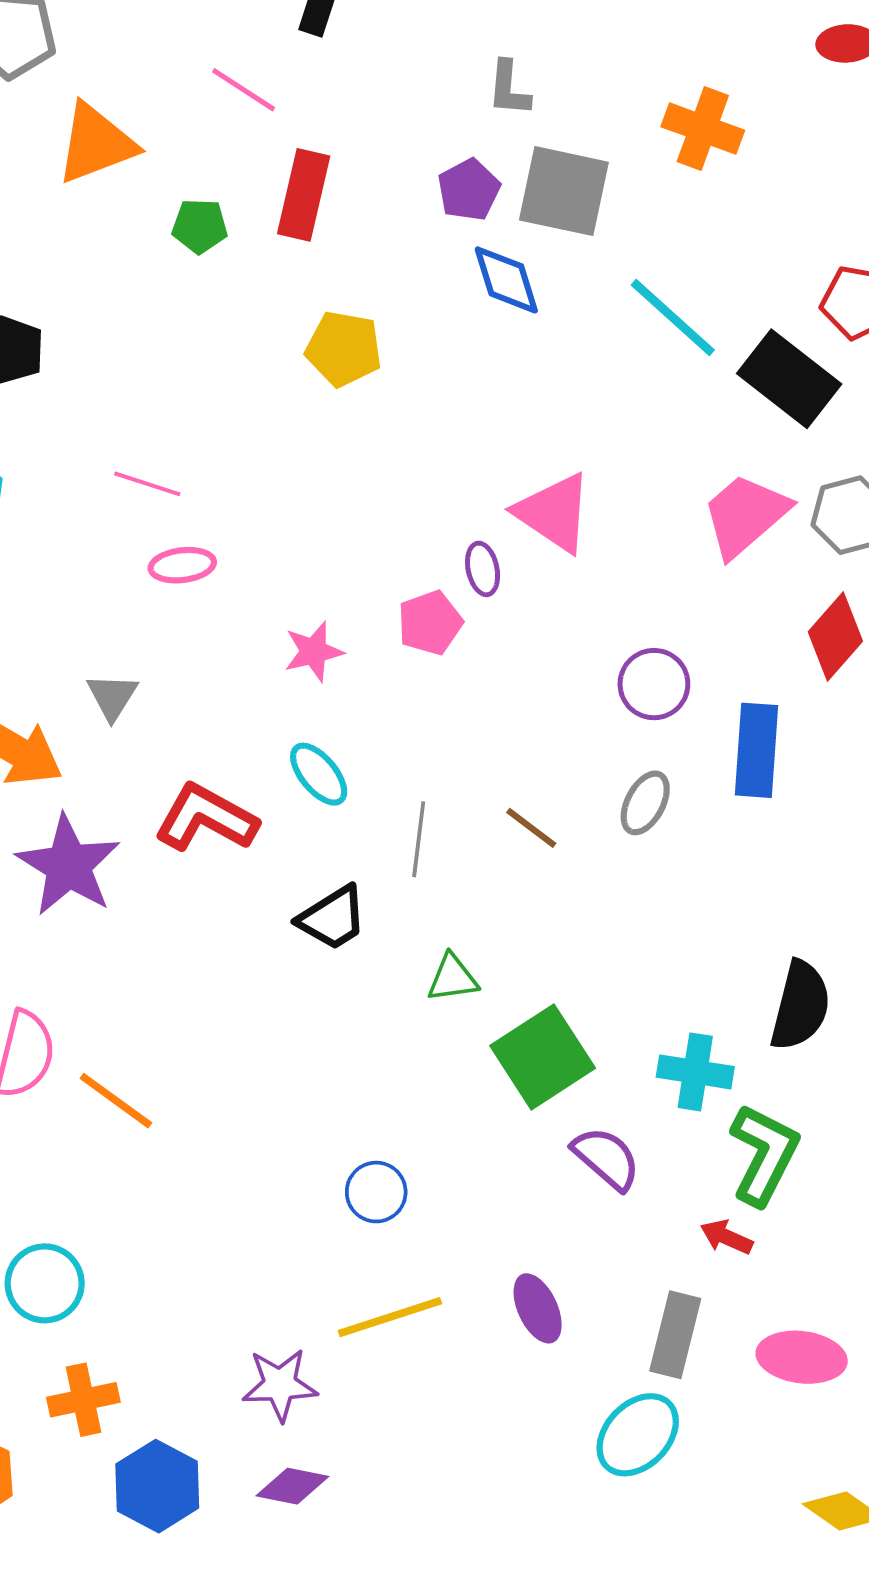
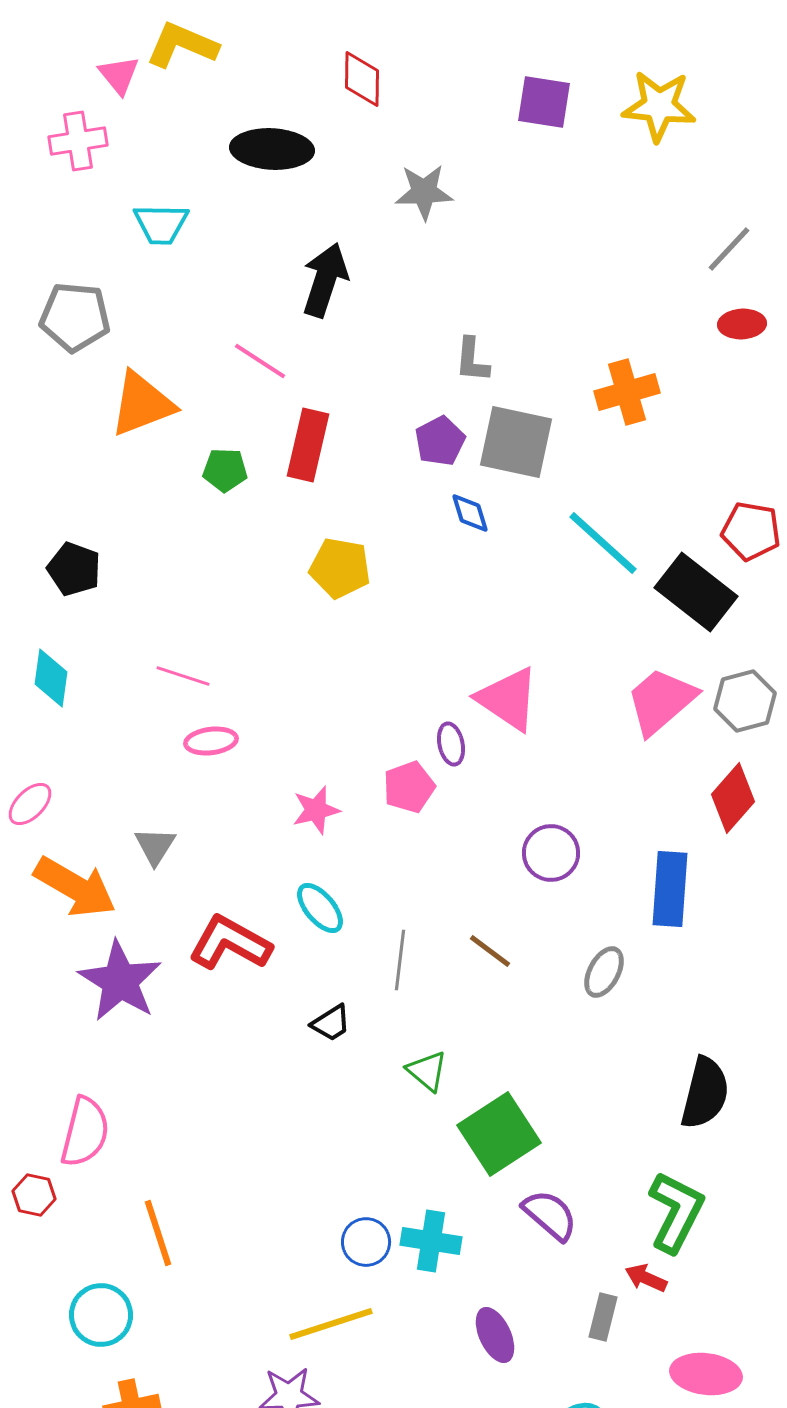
orange cross: (703, 129) -> (627, 392), turned -36
blue diamond: (506, 280) -> (470, 513), size x0.7
purple circle: (654, 684) -> (551, 853), moved
gray ellipse: (645, 803) -> (604, 972), moved
black trapezoid: (332, 918) -> (331, 1023), size x0.7
green triangle: (453, 978) -> (427, 1071), turned 48
cyan cross: (695, 1072) -> (431, 1241), moved
orange line: (116, 1101) -> (158, 1233), moved, turned 36
yellow line: (390, 1317) -> (331, 1324), moved
gray rectangle: (675, 1335) -> (603, 1317), moved, size x0.7

